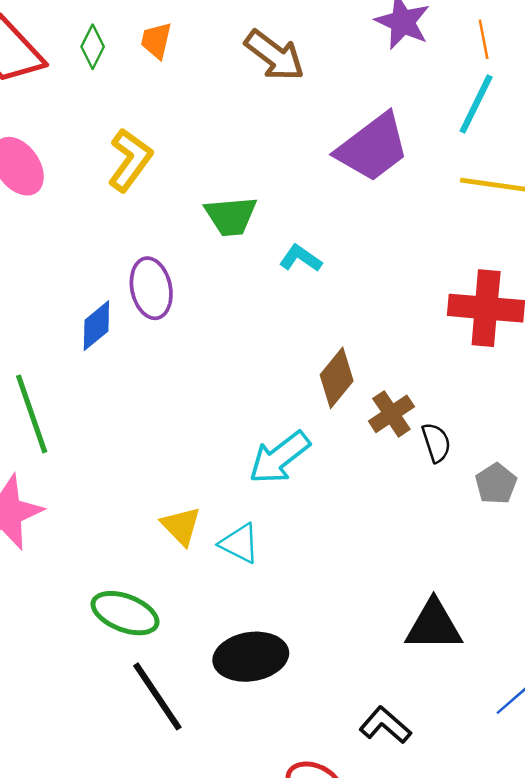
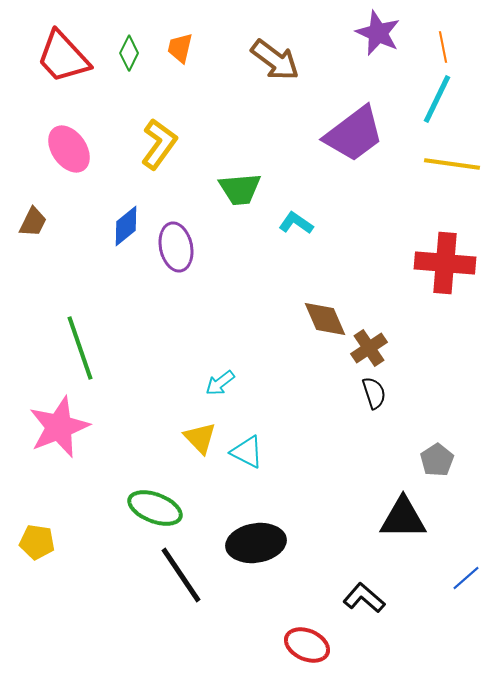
blue diamond: (96, 326) -> (126, 226), moved
brown diamond: (337, 378) -> (325, 319), turned -63
black semicircle: (436, 443) -> (374, 393), moved
cyan arrow: (279, 457) -> (220, 383), moved, size x0.6
gray pentagon: (496, 484) -> (437, 460), moved

